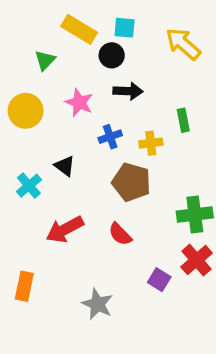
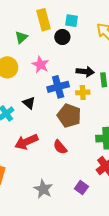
yellow rectangle: (79, 29) -> (43, 20), turned 40
black arrow: (128, 91) -> (85, 72), moved
blue cross: (110, 137) -> (58, 87), size x1.5
purple square: (159, 280) -> (81, 188), moved

